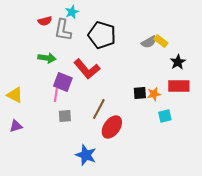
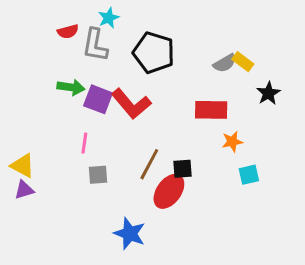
purple square: (63, 82) -> (98, 99), moved
red rectangle: (179, 86) -> (211, 110), moved
black square: (140, 93) -> (183, 169), moved
yellow triangle: (15, 95) -> (23, 166), moved

